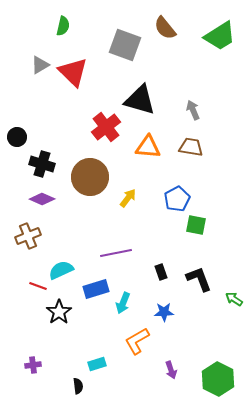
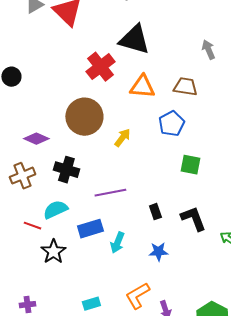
gray arrow: (193, 110) -> (208, 50), moved
black cross: (42, 164) -> (66, 170), moved
blue pentagon: (177, 199) -> (171, 124), moved
orange L-shape: (137, 341) -> (137, 296), moved

